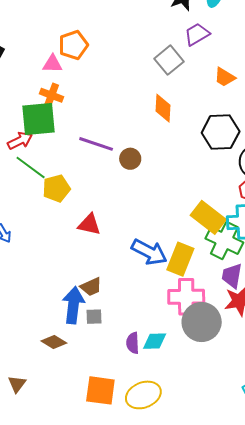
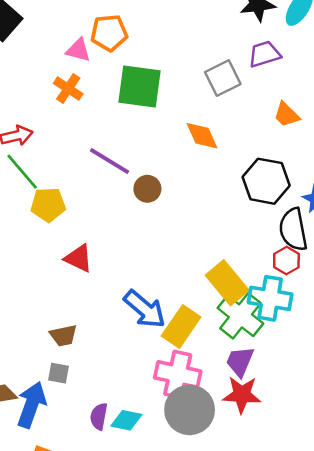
orange diamond: (163, 108) -> (202, 136), turned -40
green square: (38, 119) -> (139, 86), moved
blue arrow: (73, 305) -> (31, 405), moved

